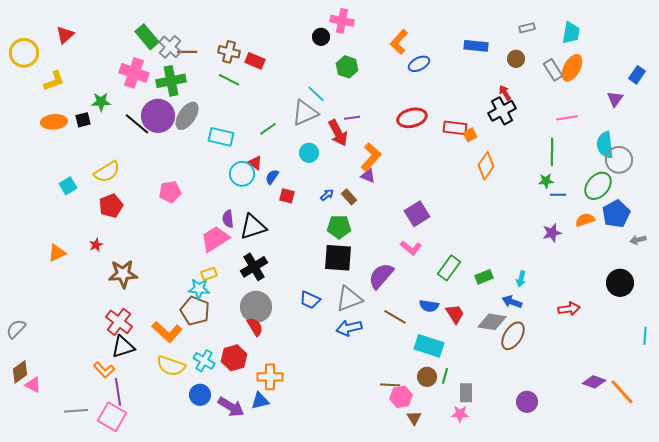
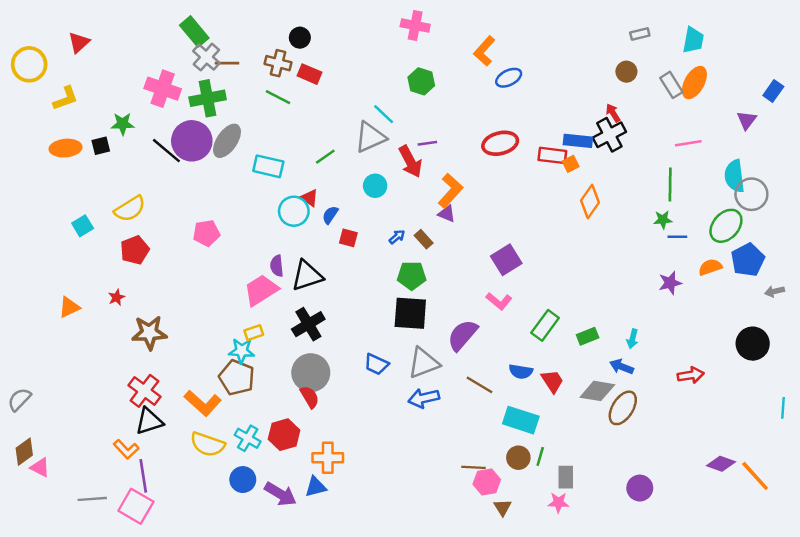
green rectangle: (147, 37) -> (194, 32), moved
black circle: (321, 37) -> (300, 38), moved
blue rectangle: (476, 46) -> (578, 141), moved

